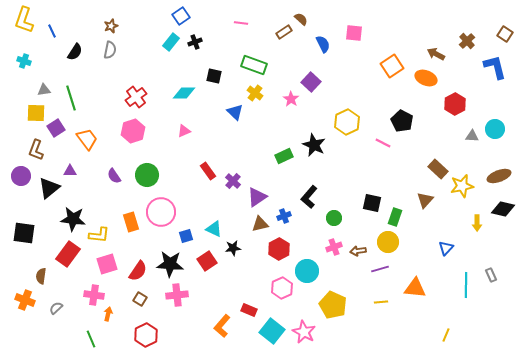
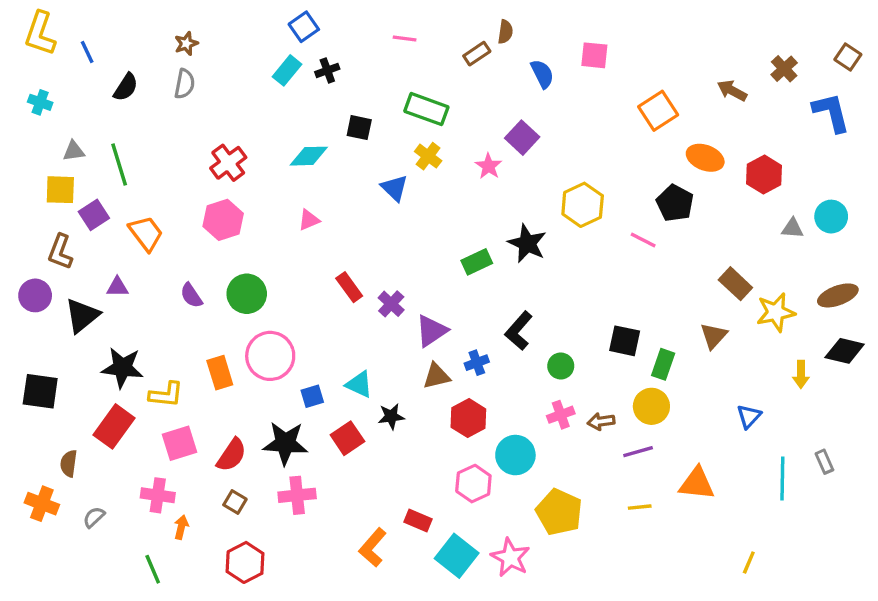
brown semicircle: (301, 19) -> (505, 32), turned 56
orange ellipse: (426, 78) -> (705, 158), moved

